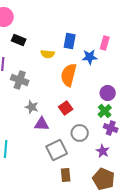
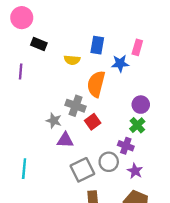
gray cross: (20, 80) -> (76, 106), moved
purple cross: (111, 128) -> (126, 146), moved
gray circle: (80, 133) -> (109, 162), moved

